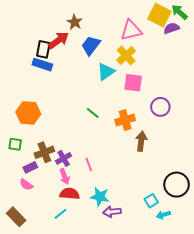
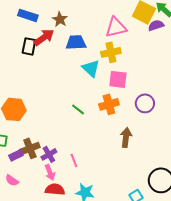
blue trapezoid: (91, 45) -> (76, 42), turned 50
yellow cross: (126, 55) -> (111, 52), turned 30
blue rectangle: (42, 65) -> (28, 15), moved
cyan triangle: (106, 72) -> (91, 68), turned -42
orange cross: (125, 120) -> (109, 104), moved
purple rectangle: (30, 167) -> (16, 155), moved

